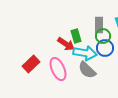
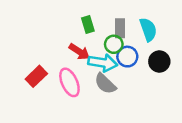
green rectangle: (76, 36) -> (88, 25), moved
green circle: (103, 36) -> (114, 44), moved

